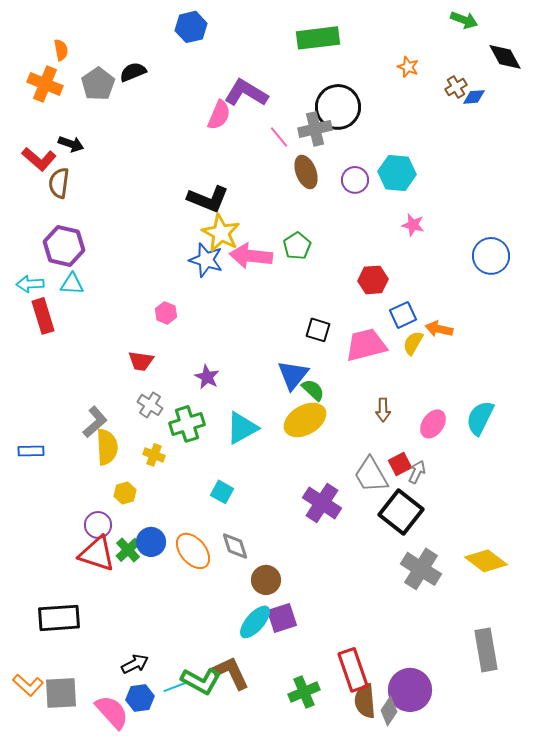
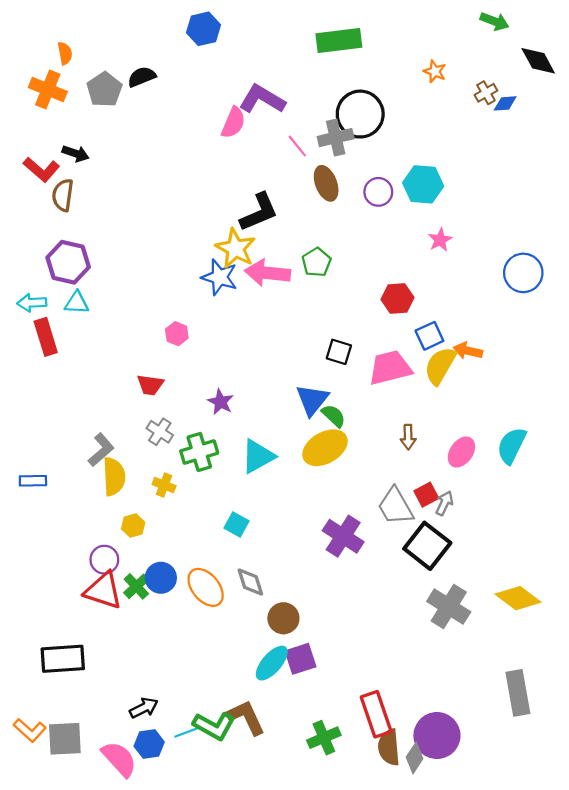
black L-shape: (208, 199) -> (259, 212), moved, turned -45
pink star: (413, 225) -> (440, 240), turned 30
yellow semicircle: (413, 343) -> (440, 366), size x1.5

